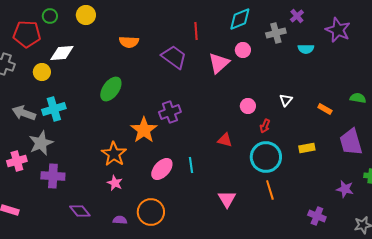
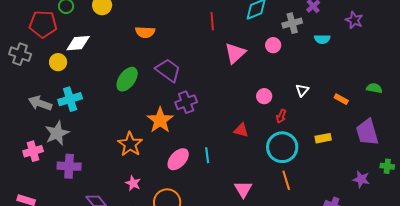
purple star: (338, 30) -> (354, 20), size x0.7
pink circle: (243, 50) -> (273, 45), moved
purple trapezoid: (174, 57) -> (168, 70), moved
pink star: (115, 183) -> (133, 183), moved

